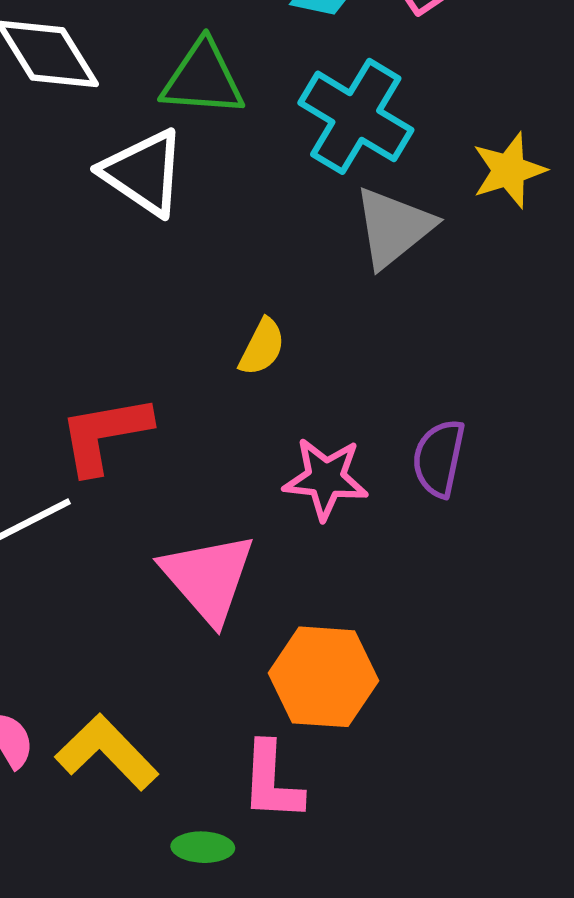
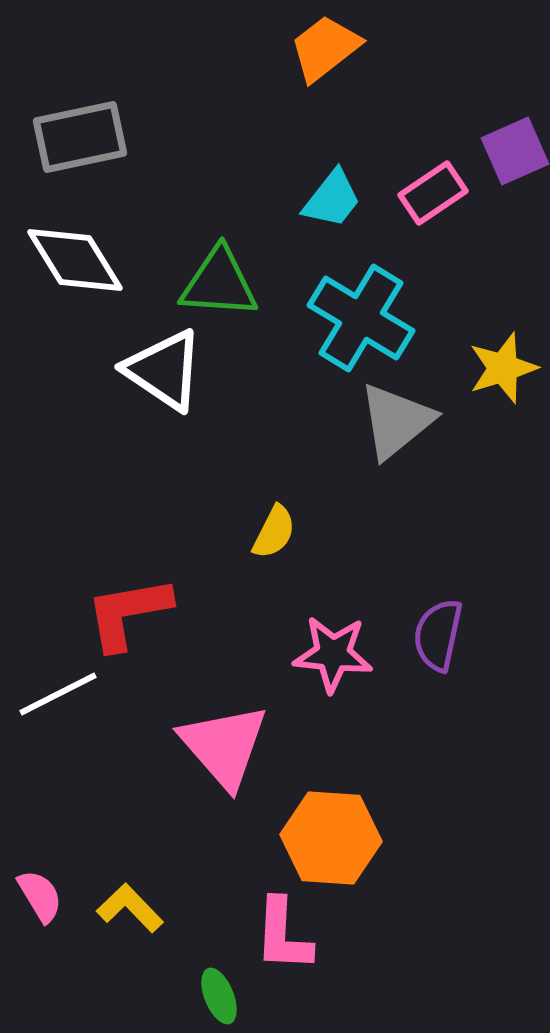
yellow L-shape: (107, 752) -> (130, 908), size x0.7
green ellipse: (203, 847) -> (219, 996), turned 66

